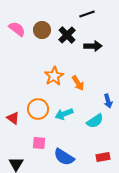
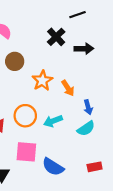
brown circle: (42, 30) -> (15, 61), moved
blue arrow: (108, 101) -> (88, 107), moved
pink square: (39, 143) -> (26, 152), size x1.5

